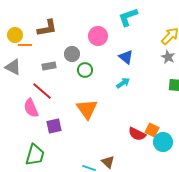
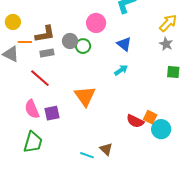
brown L-shape: (47, 28) -> (45, 34), moved
orange line: (25, 45) -> (25, 42), moved
green circle: (85, 70) -> (83, 46), moved
pink semicircle: (31, 108) -> (32, 109), moved

